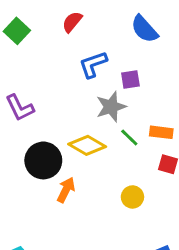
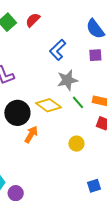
red semicircle: (72, 22) -> (33, 20), moved
blue L-shape: (93, 64) -> (58, 50), turned -30
purple square: (130, 80) -> (95, 55), moved

